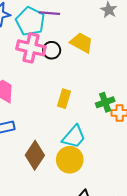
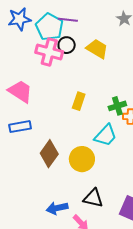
black circle: (52, 50) -> (67, 45), moved
cyan trapezoid: (74, 137) -> (106, 135), moved

